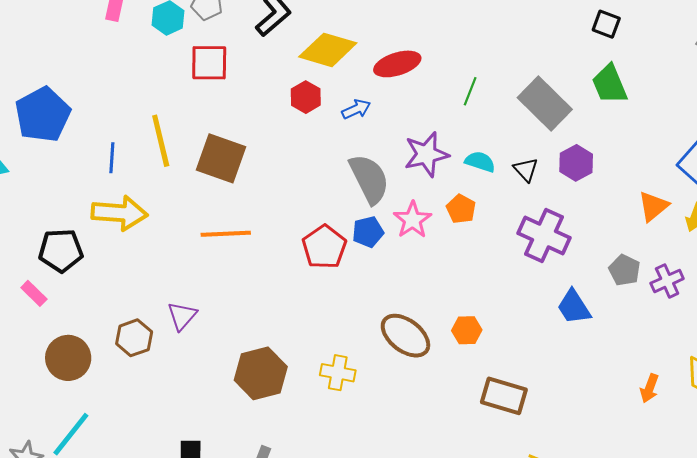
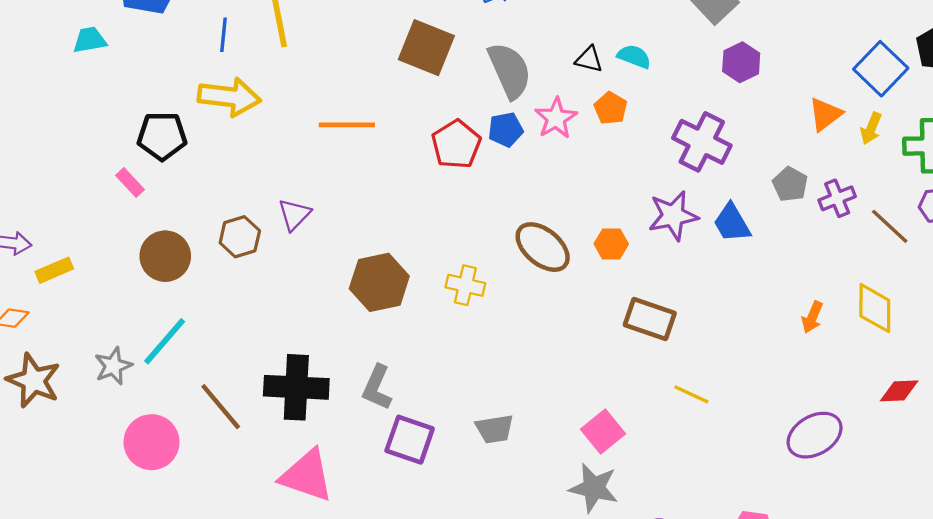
purple star: (426, 154) -> (673, 216), moved
brown square: (221, 158) -> (426, 48), moved
black triangle: (526, 170) -> (589, 59), moved, turned -36

